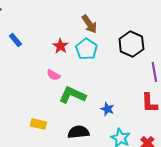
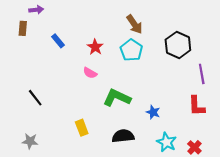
red star: (60, 46) -> (95, 47), moved
pink semicircle: (53, 75) -> (90, 73), moved
yellow rectangle: (38, 124) -> (82, 128), turned 56

